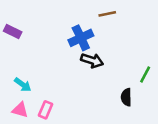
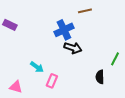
cyan arrow: (23, 85) -> (37, 67), moved
pink rectangle: (45, 110) -> (52, 81), moved

